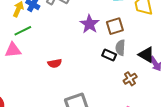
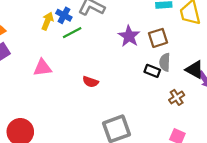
green line: (23, 31) -> (72, 33), moved
red semicircle: (55, 63) -> (90, 82), turned 32

